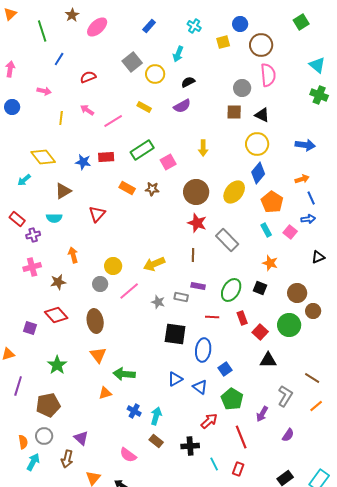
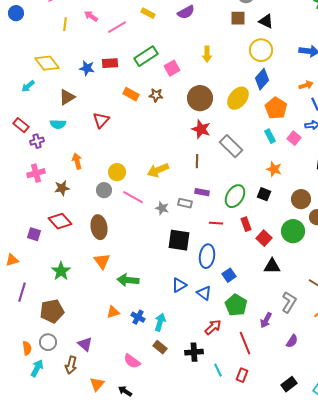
pink line: (129, 291) -> (133, 197), turned 70
orange triangle: (105, 393) -> (113, 312), moved

